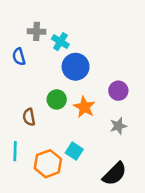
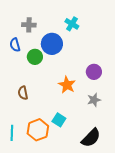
cyan cross: (60, 42) -> (72, 24), moved
blue circle: (76, 67) -> (52, 44), moved
green circle: (57, 99) -> (35, 57), moved
cyan line: (15, 151) -> (12, 133), moved

